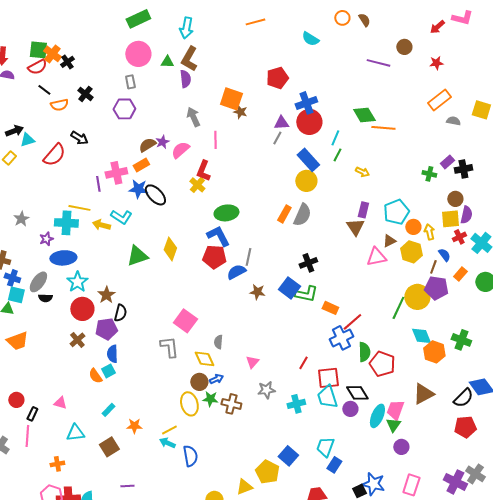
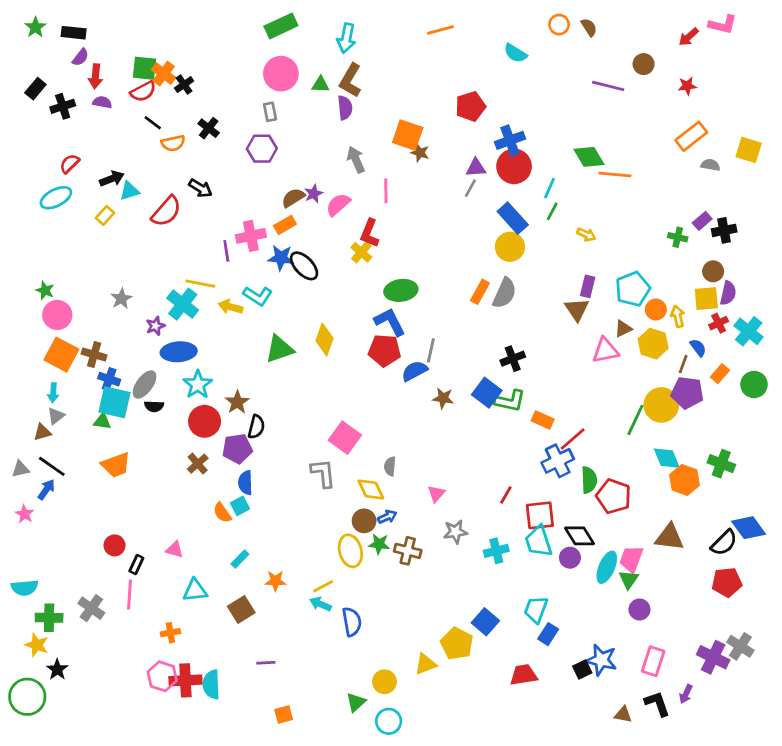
cyan cross: (66, 223) -> (183, 304), turned 35
cyan square: (16, 295) -> (115, 402), size x1.4
brown triangle: (423, 394) -> (669, 537), turned 35

